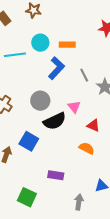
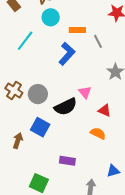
cyan circle: (40, 43) -> (51, 17), moved
cyan line: (15, 55) -> (25, 41), turned -45
gray line: (84, 75) -> (98, 41), moved
gray circle: (40, 101) -> (38, 94), moved

